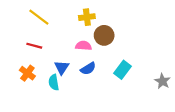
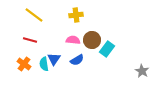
brown circle: (104, 35) -> (92, 40), moved
cyan rectangle: (122, 70) -> (107, 49), moved
cyan semicircle: (54, 82) -> (44, 64), moved

